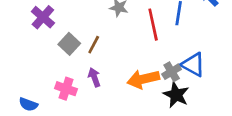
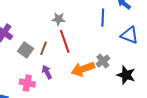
red line: (153, 25) -> (65, 41), moved
blue triangle: (193, 65) -> (129, 35), moved
black star: (176, 95) -> (126, 75), moved

